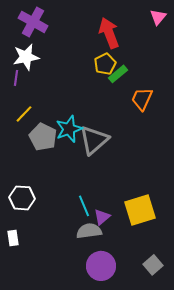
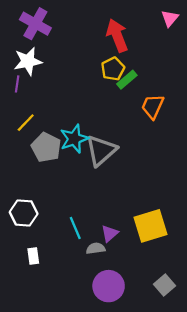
cyan line: (84, 206) -> (75, 228), moved
gray semicircle: (89, 231) -> (96, 248), size x0.7
white rectangle: (13, 238) -> (33, 256), moved

